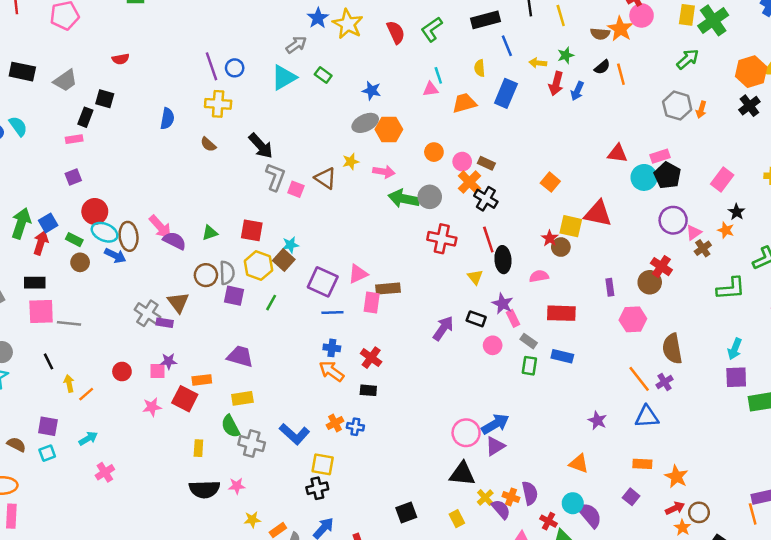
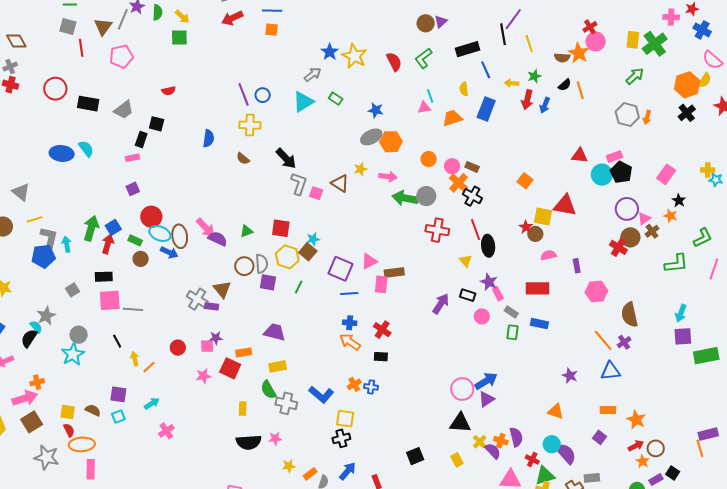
pink semicircle: (539, 276) -> (548, 255), moved
brown circle: (650, 282) -> (630, 237), moved

